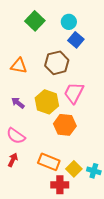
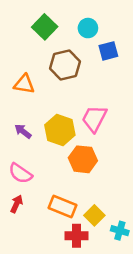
blue square: (76, 40) -> (108, 51), moved, turned 35
brown hexagon: (57, 63) -> (65, 65), moved
cyan cross: (94, 171) -> (120, 231), moved

